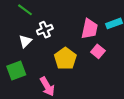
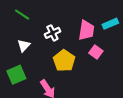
white cross: (45, 30) -> (52, 33), moved

